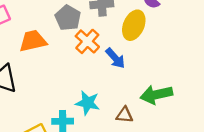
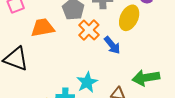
cyan star: (88, 103) -> (87, 82), turned 30

